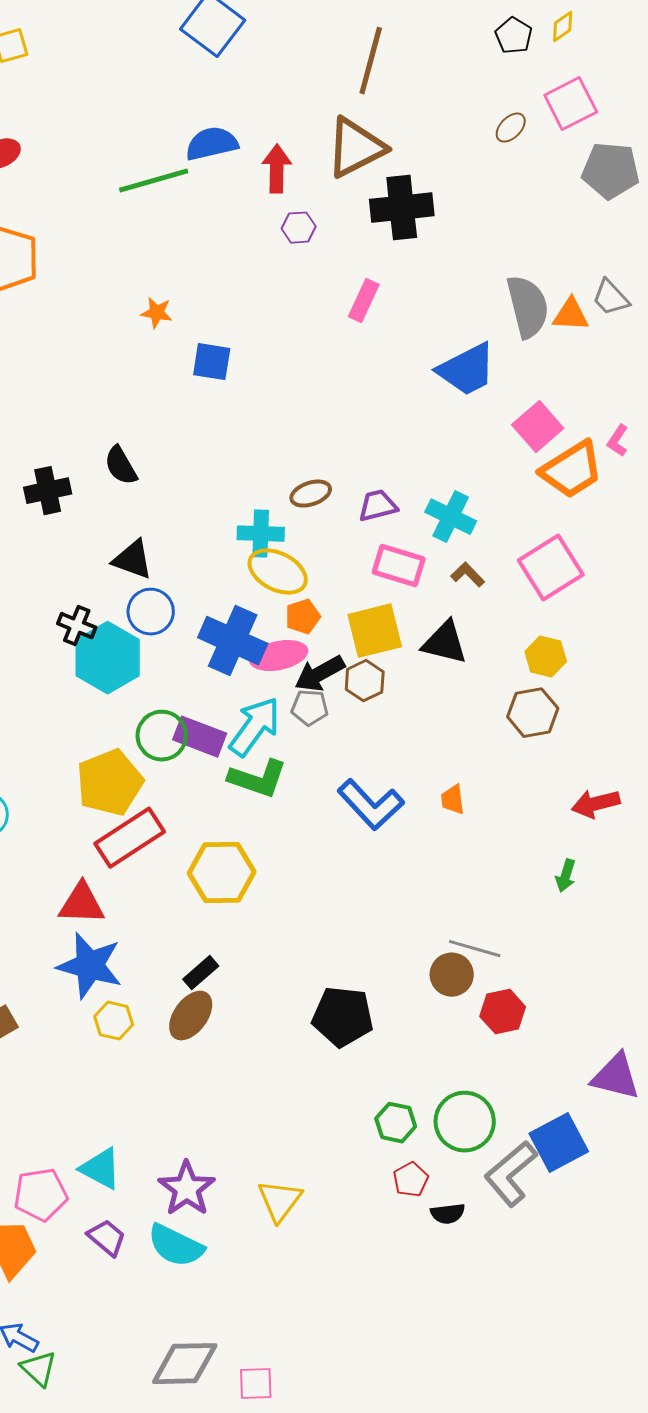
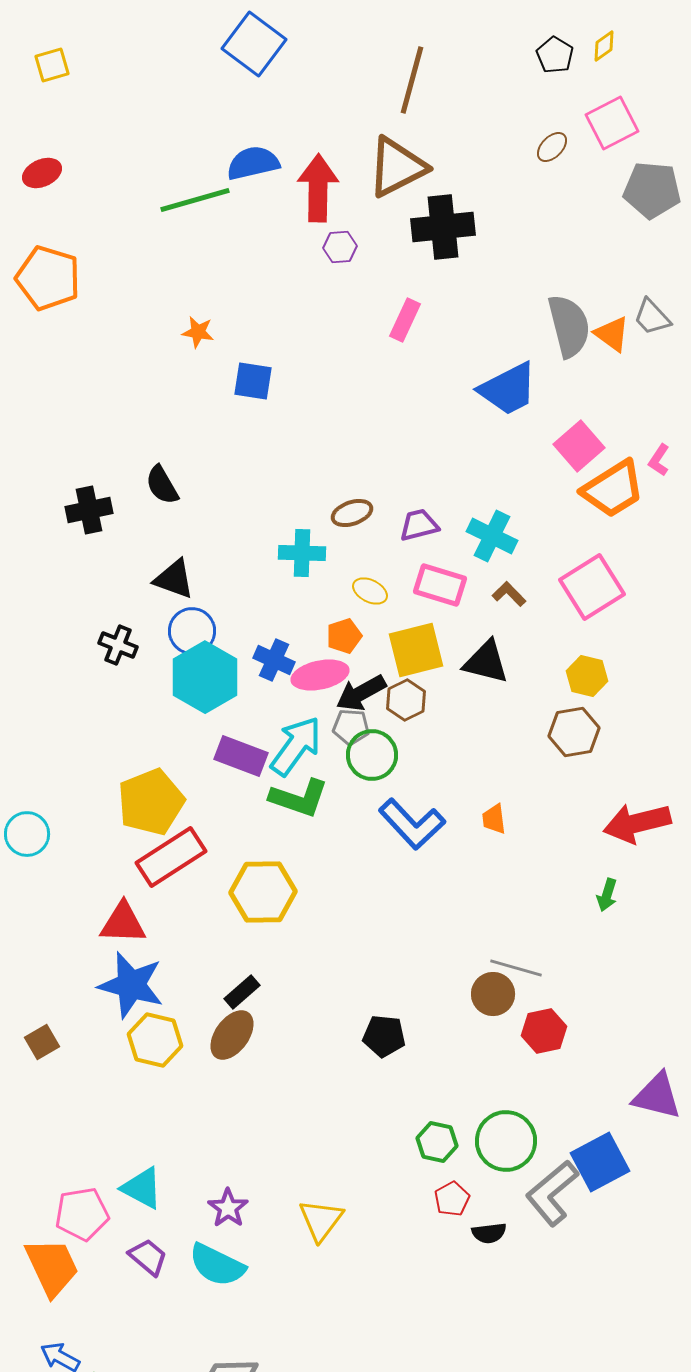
red arrow: (277, 169) -> (318, 188), size x1.4
orange triangle: (571, 315) -> (612, 334), turned 33
yellow ellipse: (278, 572) -> (370, 591), moved, size x0.6
blue cross: (233, 641) -> (274, 660), size x0.6
cyan hexagon: (108, 658) -> (205, 677), moved
green circle: (162, 736) -> (372, 755), moved
red arrow: (596, 804) -> (637, 823), size x1.4
black pentagon: (343, 1017) -> (384, 1036), size x0.7
yellow hexagon: (114, 1021) -> (155, 1040), size x1.4
purple star: (187, 1189) -> (228, 1208), size x0.7

